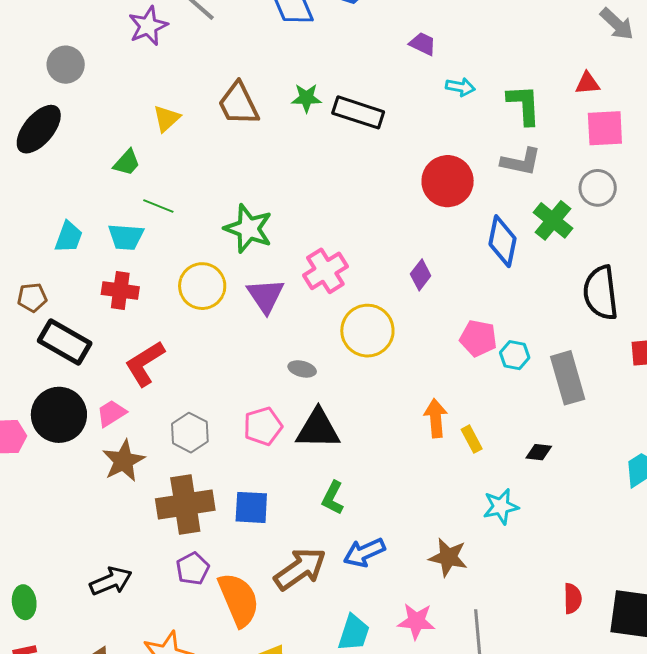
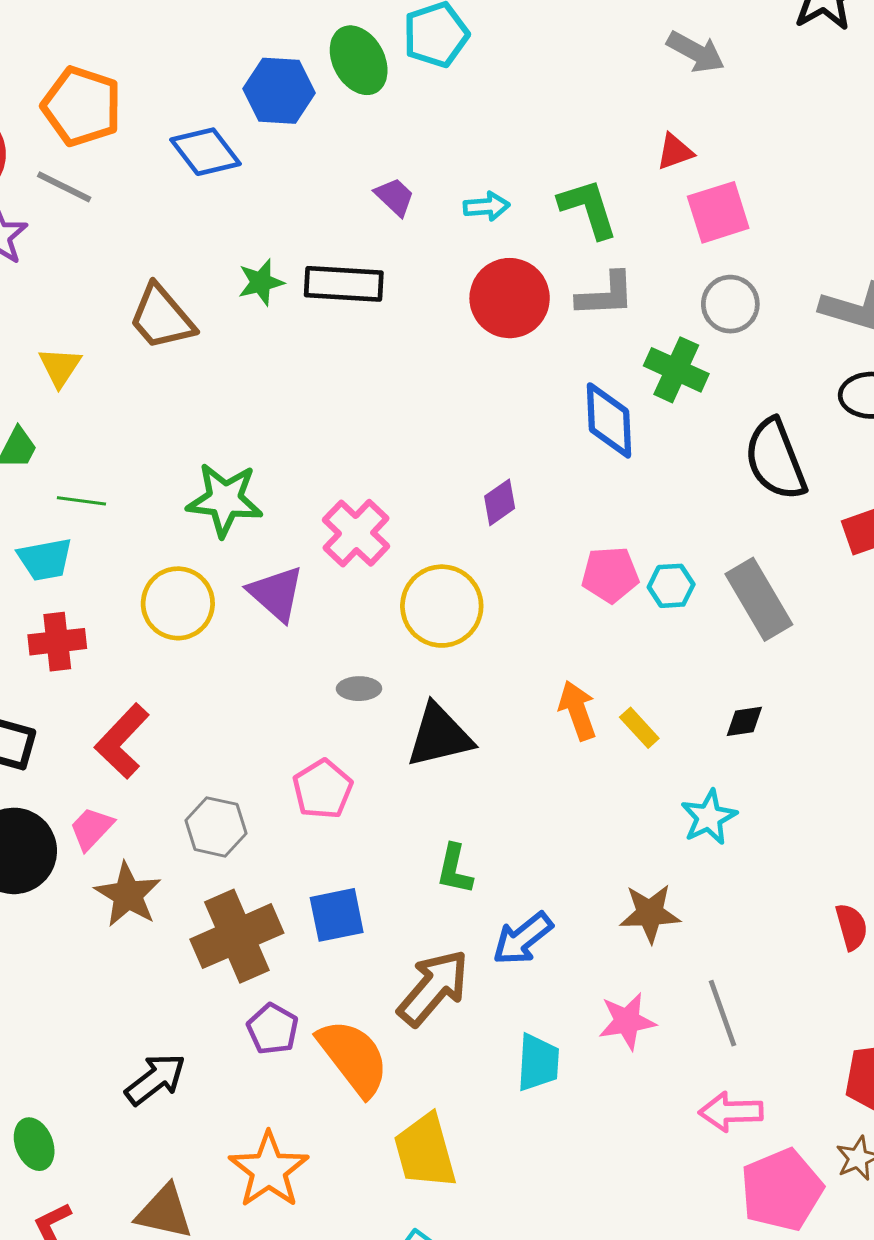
purple trapezoid: (423, 44) -> (395, 197), moved, turned 32
red circle: (448, 181) -> (510, 298), moved
purple diamond: (421, 275) -> (500, 502), turned 32
black triangle: (318, 429) -> (439, 736), moved

